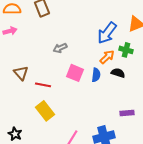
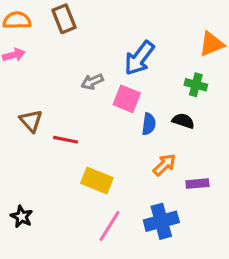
blue arrow: (107, 33) -> (139, 58), moved
orange arrow: (107, 57) -> (164, 165), moved
pink square: (75, 73) -> (127, 99), moved
yellow rectangle: (45, 111) -> (97, 180), moved, turned -30

